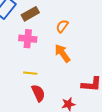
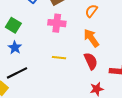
red semicircle: (38, 93) -> (91, 61), moved

